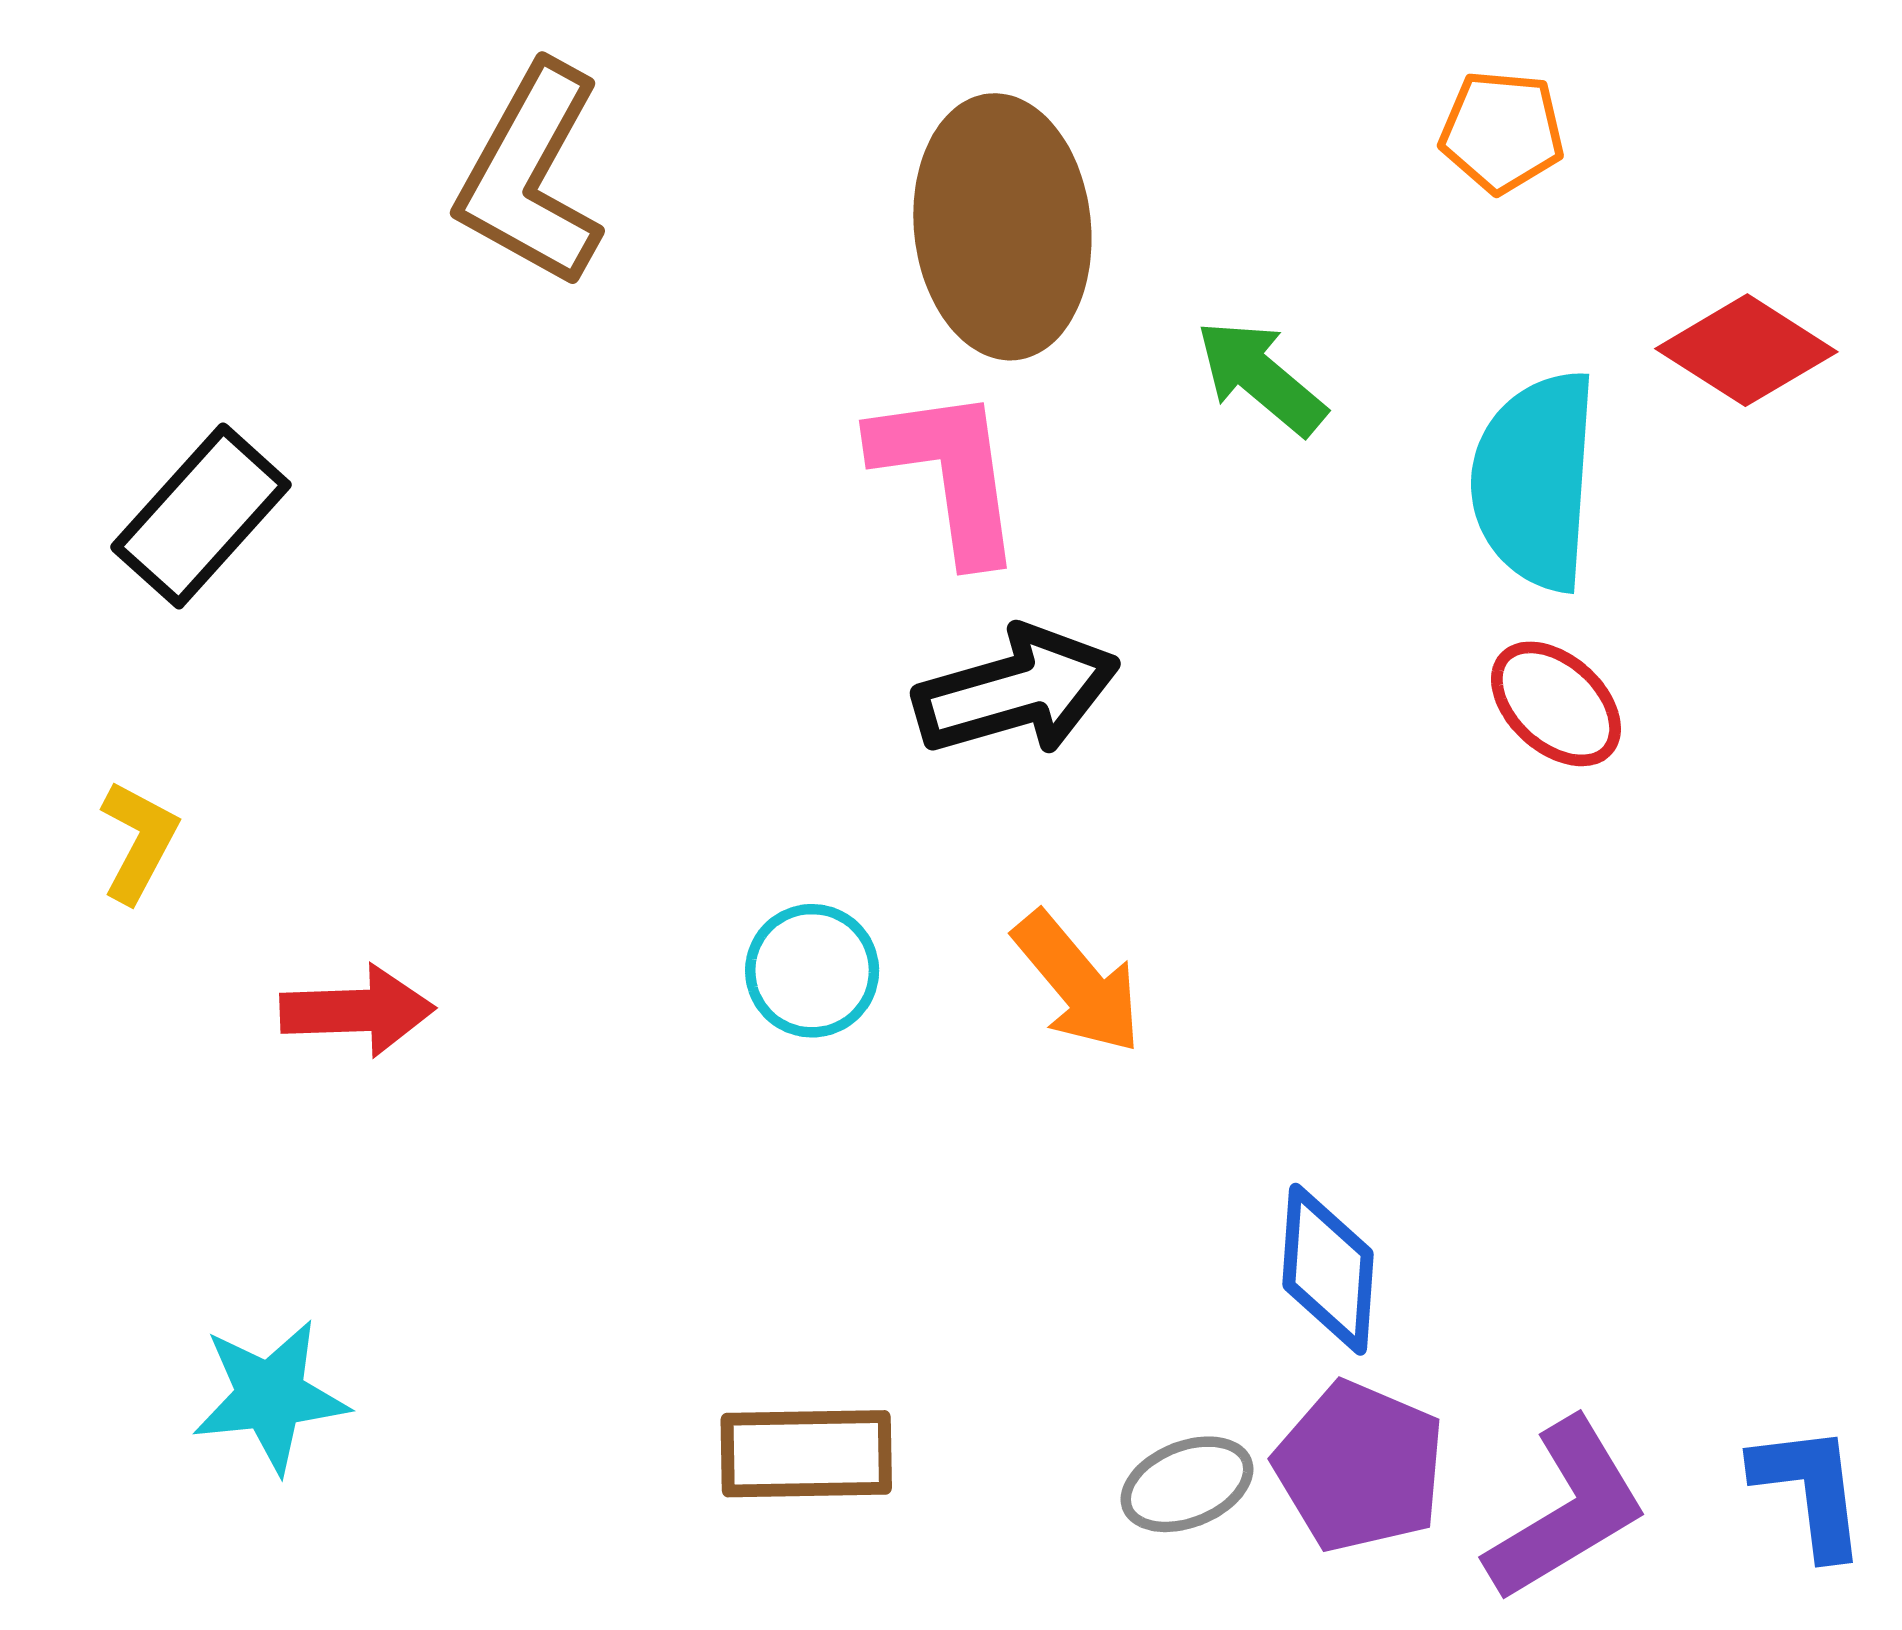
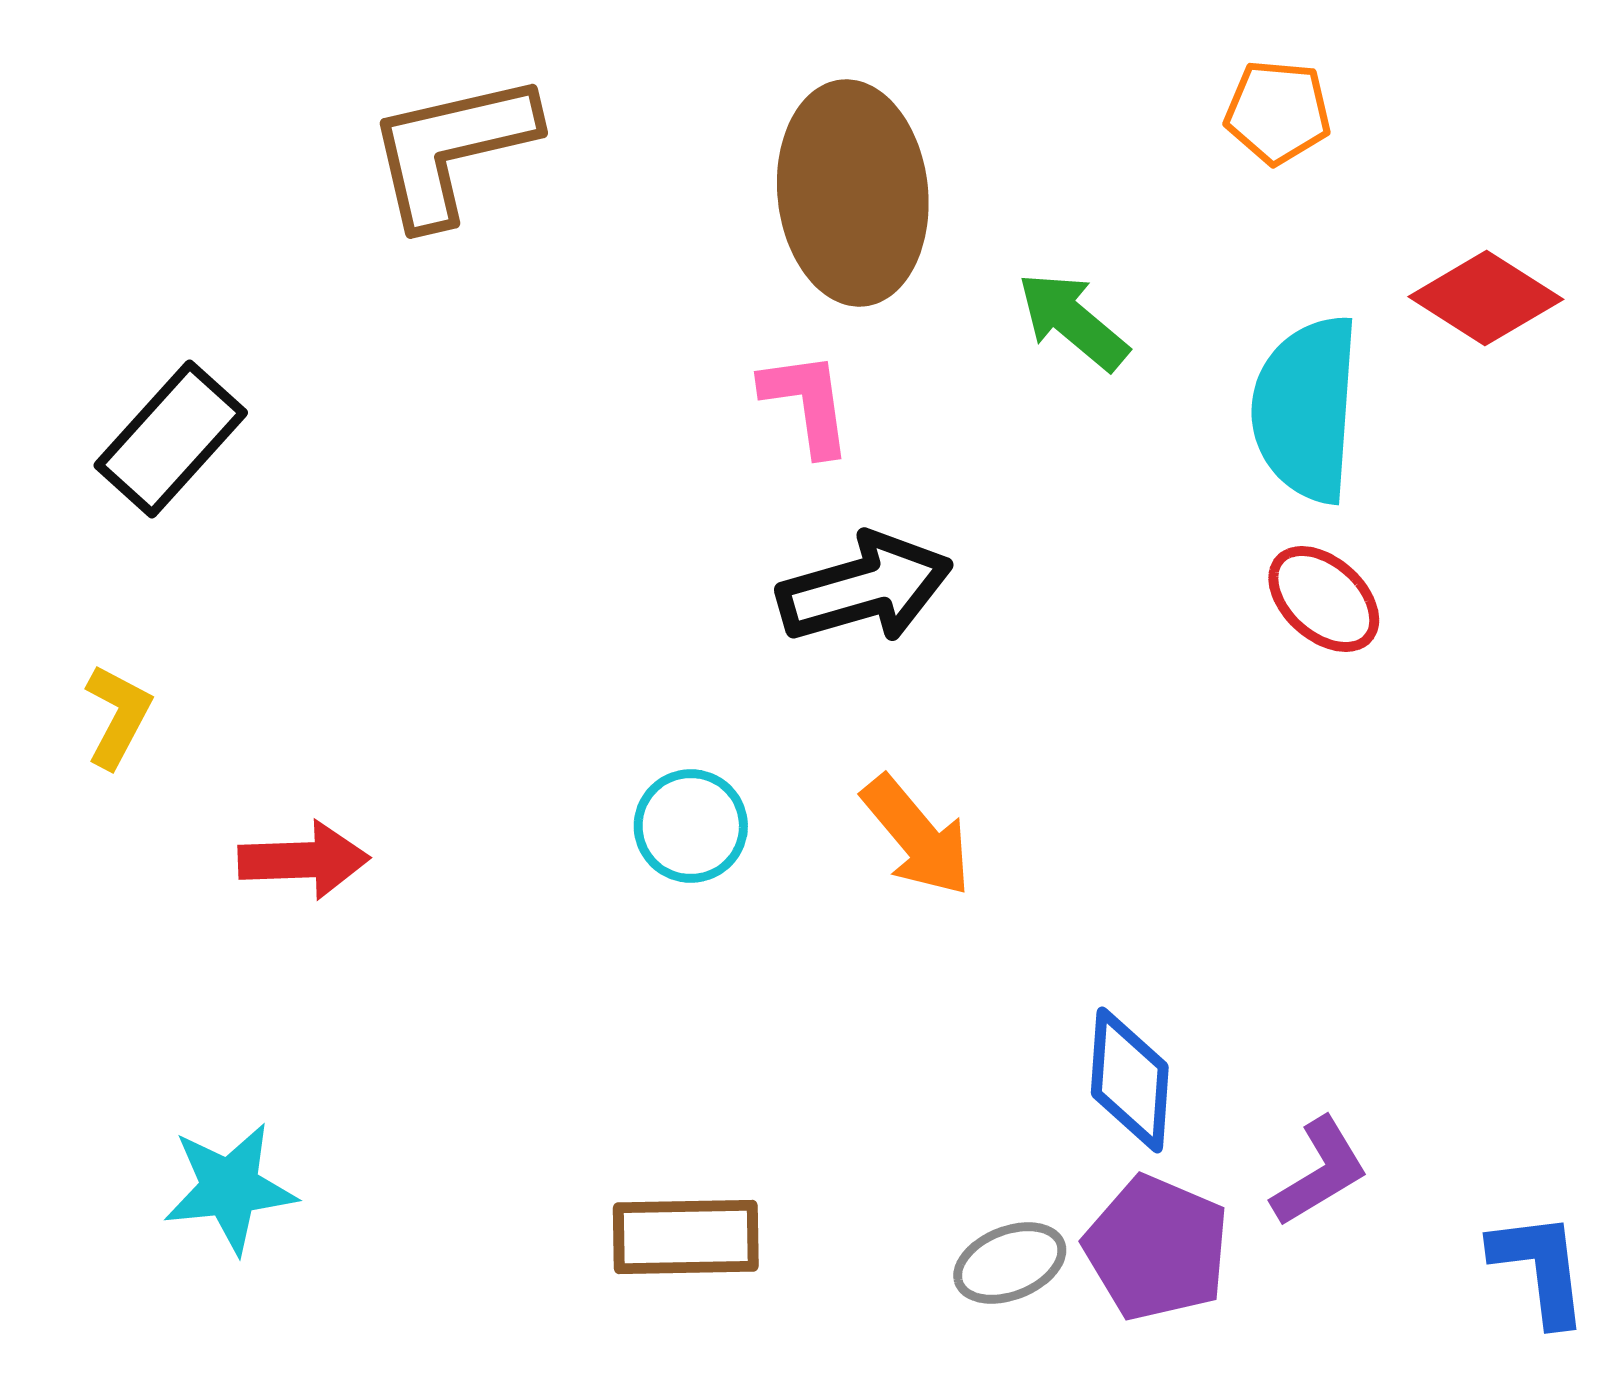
brown L-shape: (531, 175) -> (452, 149), turned 48
pink L-shape: (948, 474) -> (807, 403), size x0.7
purple L-shape: (1567, 1510) -> (1320, 1172), moved, size x0.7

